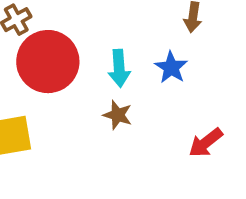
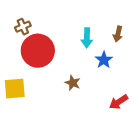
cyan arrow: (119, 68) -> (87, 38), moved

